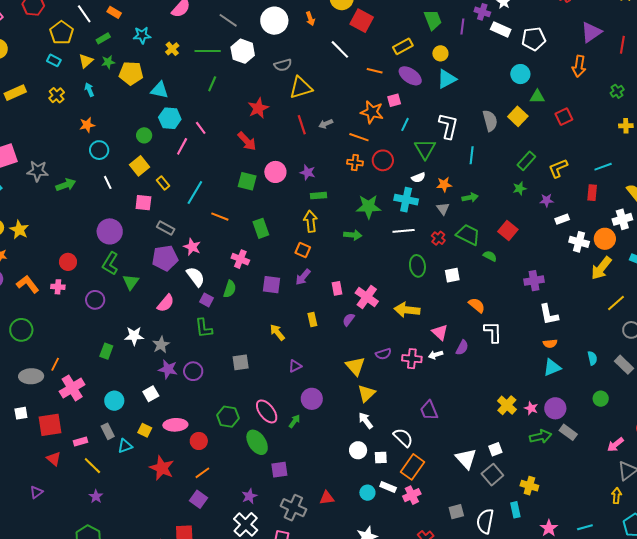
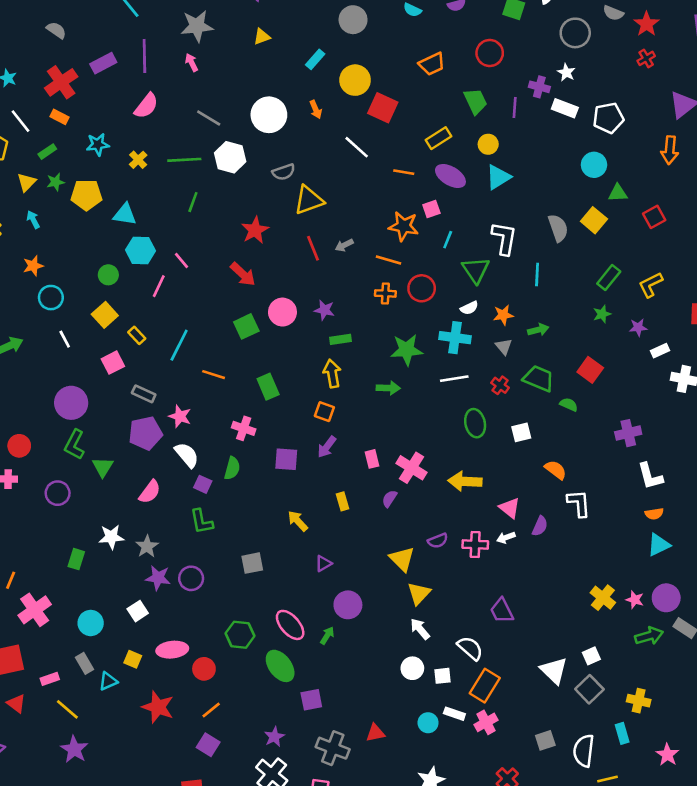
green square: (247, 181) -> (246, 326), turned -36
pink square: (143, 203) -> (113, 363), turned -30
purple star: (96, 496) -> (74, 749), size x1.5

